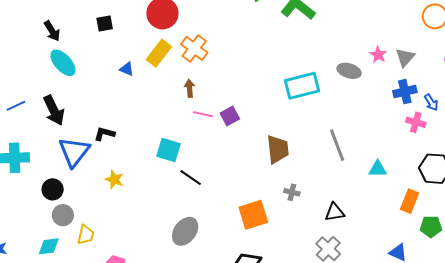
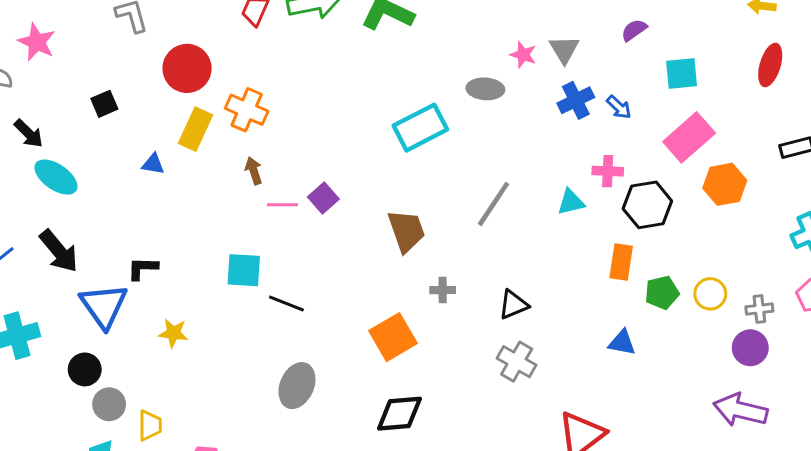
pink cross: (416, 122) -> (608, 171), moved
gray line: (337, 145) -> (494, 204), turned 68
cyan triangle: (378, 169) -> (571, 202), moved

